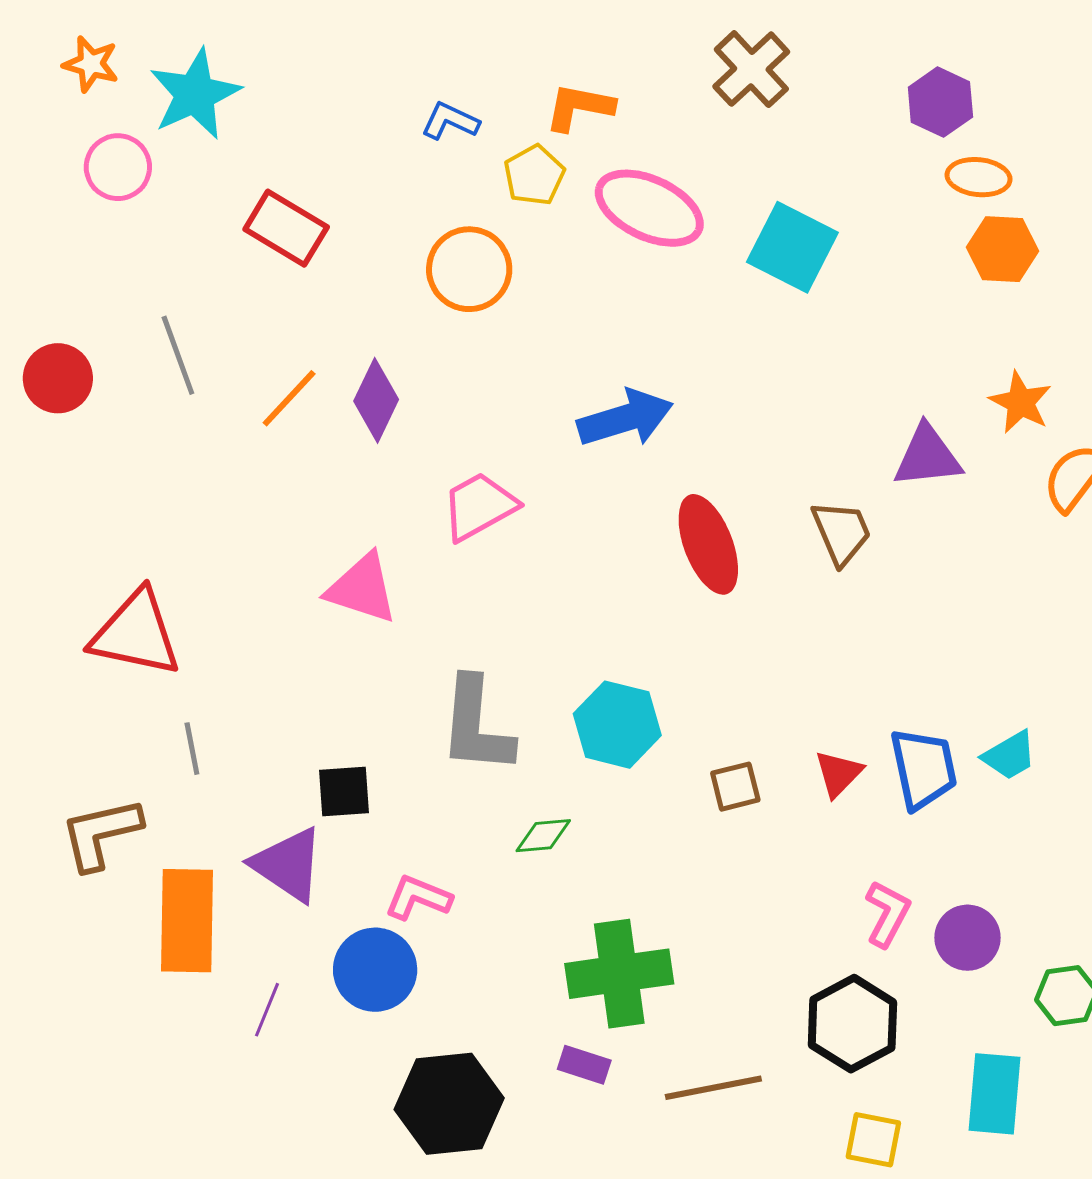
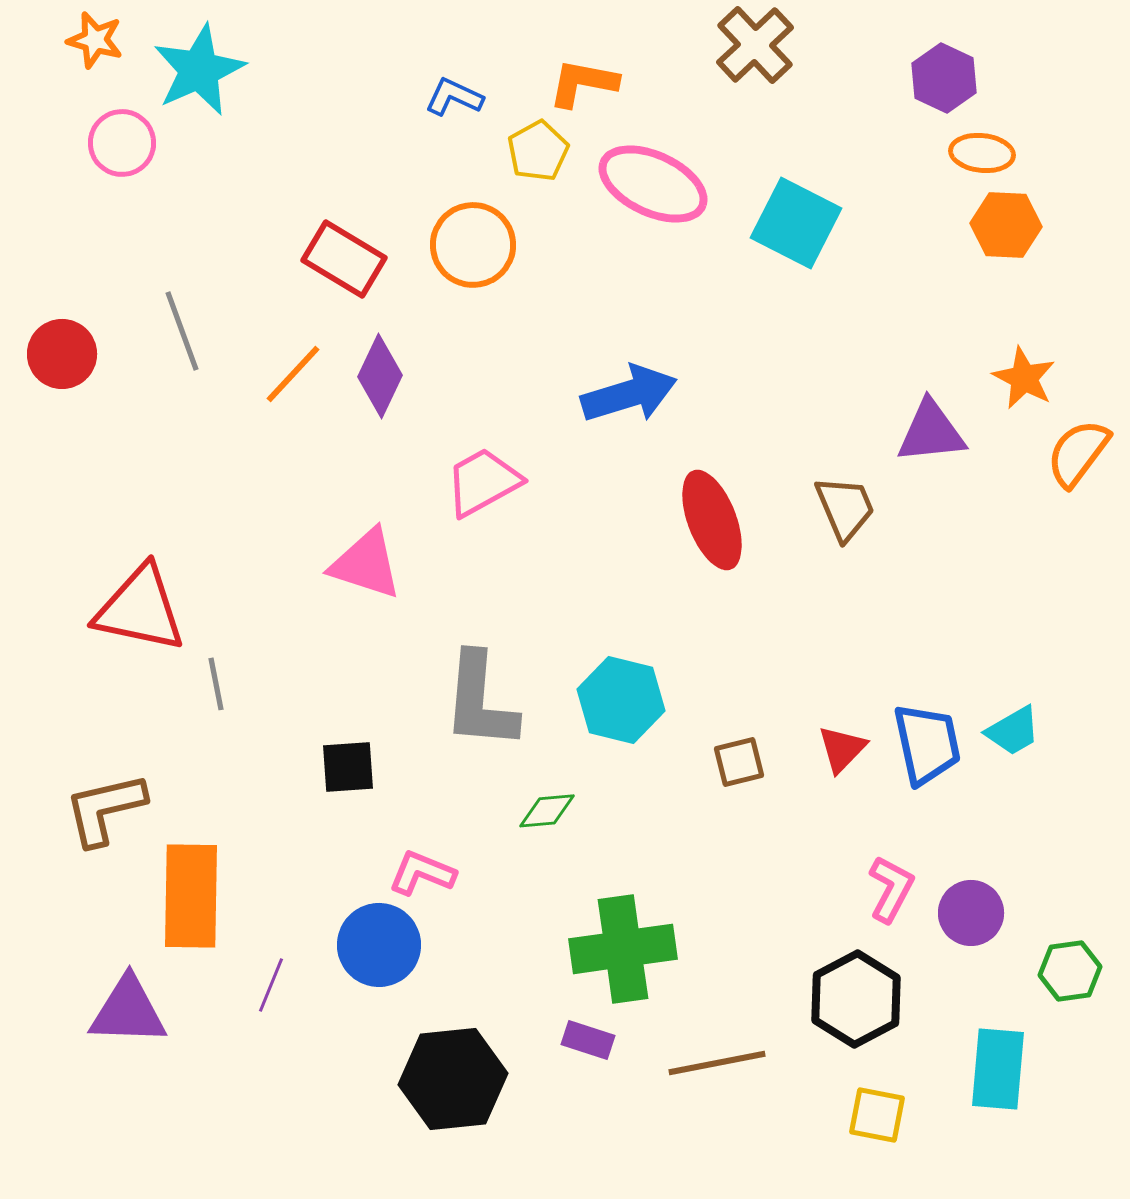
red rectangle: (286, 228) -> (344, 259), moved
gray line: (192, 749) -> (216, 684), moved
purple triangle: (288, 865) -> (128, 1011), moved, turned -32

